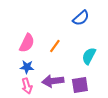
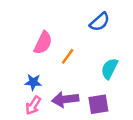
pink semicircle: (27, 43) -> (43, 43), moved
pink arrow: (27, 86) -> (33, 105), turned 49

